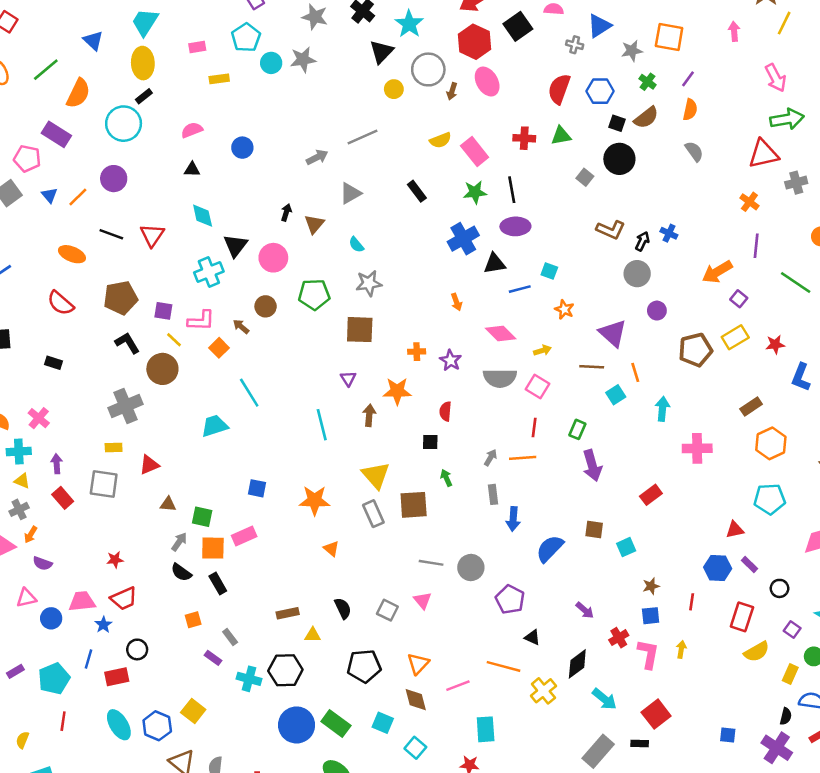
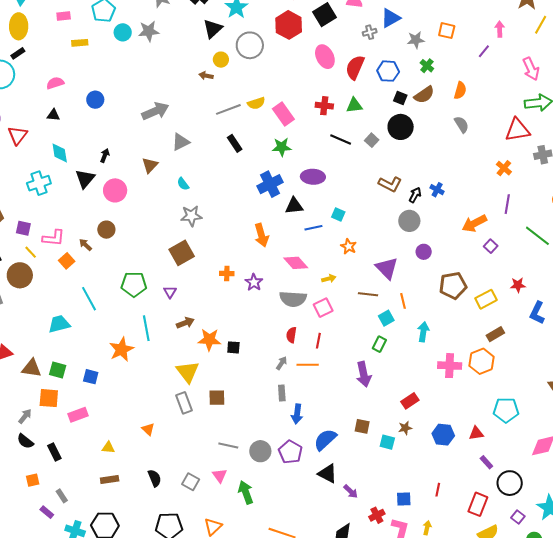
orange square: (669, 37) -> (447, 31), size x0.7
gray cross: (575, 45) -> (370, 32), turned -32
purple line: (688, 79) -> (484, 51), moved
pink ellipse: (487, 82) -> (325, 57), moved
brown arrow: (452, 91) -> (206, 76), moved, turned 80
gray line: (363, 137) -> (228, 109), moved
gray arrow: (317, 157) -> (155, 111), size x1.5
black line: (512, 190) -> (341, 139), moved, turned -60
black arrow: (286, 212) -> (105, 156), moved
red triangle: (152, 235) -> (18, 135), moved
cyan cross: (209, 272) -> (39, 183), moved
green pentagon: (314, 294) -> (134, 284), moved
orange arrow: (456, 302) -> (261, 235), size x1.6
brown square: (360, 330) -> (182, 253), turned -35
yellow rectangle: (735, 337) -> (486, 299), moved
pink square: (537, 387) -> (323, 308), turned 30
orange star: (397, 391) -> (209, 340), moved
red semicircle: (445, 411) -> (291, 335), moved
brown arrow: (369, 415) -> (185, 323), turned 60
green rectangle: (577, 429) -> (379, 344), moved
orange hexagon: (771, 443) -> (482, 361), moved
green arrow: (446, 478) -> (246, 492), moved, size x1.6
orange star: (315, 500) -> (121, 349), moved, turned -30
brown triangle: (168, 504) -> (32, 368), moved, size x1.5
brown square: (414, 505) -> (217, 398), size x0.7
green square: (202, 517) -> (58, 370), moved
cyan square: (626, 547) -> (387, 442), turned 35
orange square: (213, 548) -> (49, 398), moved
blue hexagon: (718, 568) -> (443, 435), moved
brown star: (651, 586) -> (405, 428), moved
black circle: (779, 588) -> (510, 483), size x1.6
purple pentagon: (510, 599) -> (290, 452), moved
yellow triangle: (313, 635) -> (108, 448), moved
black triangle: (532, 637) -> (328, 474), moved, size x1.5

